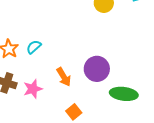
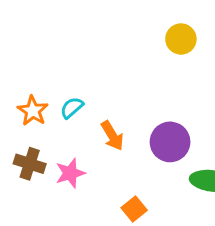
orange arrow: (64, 77) -> (112, 136), moved

